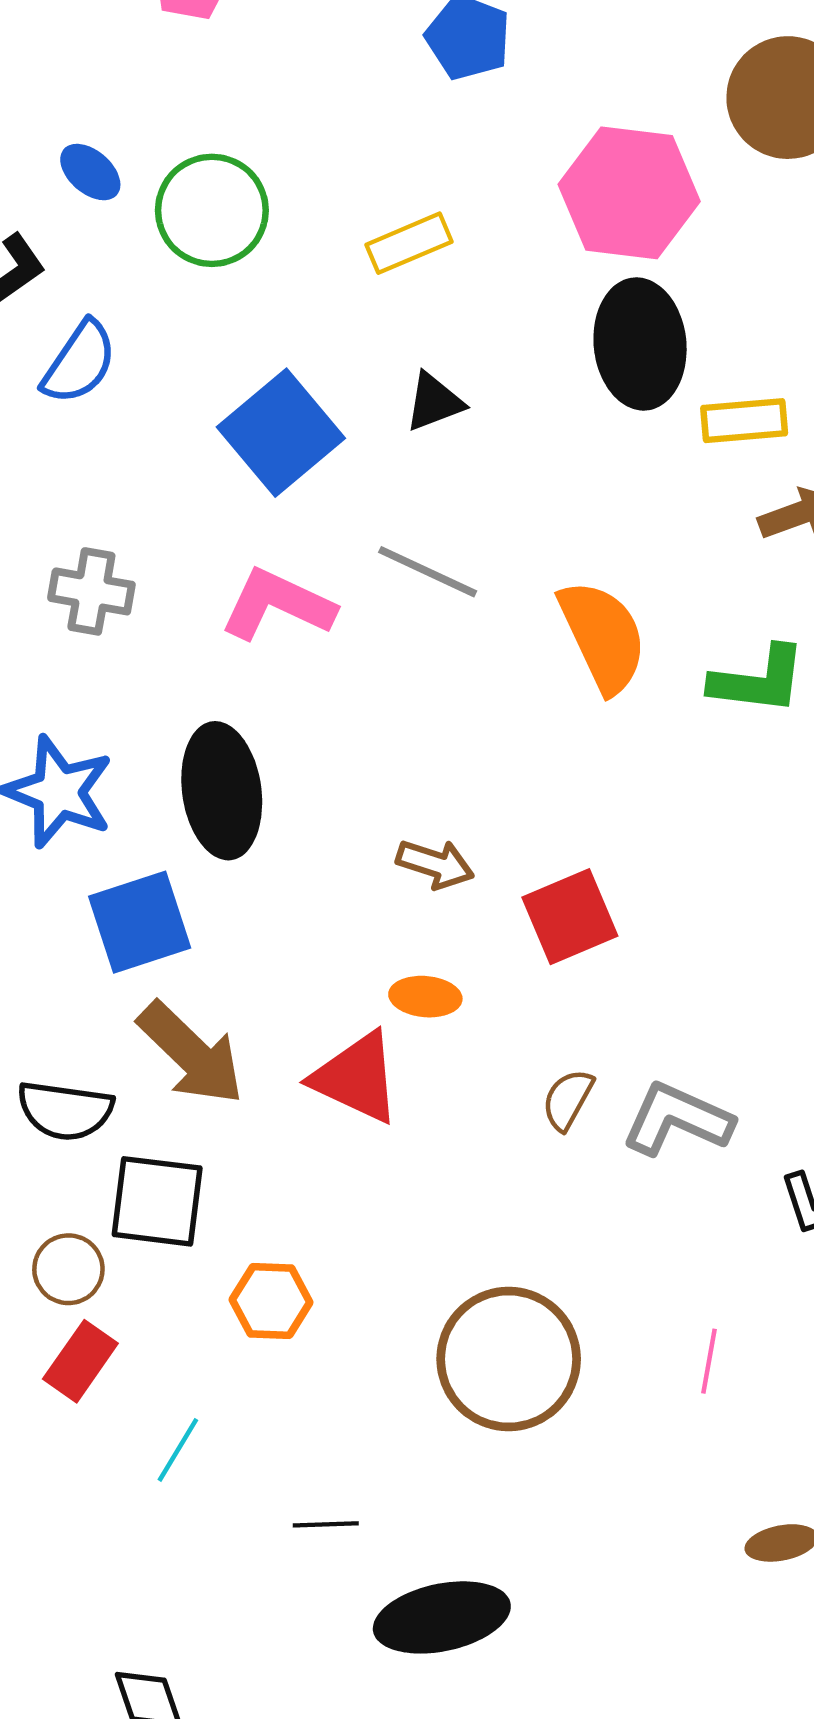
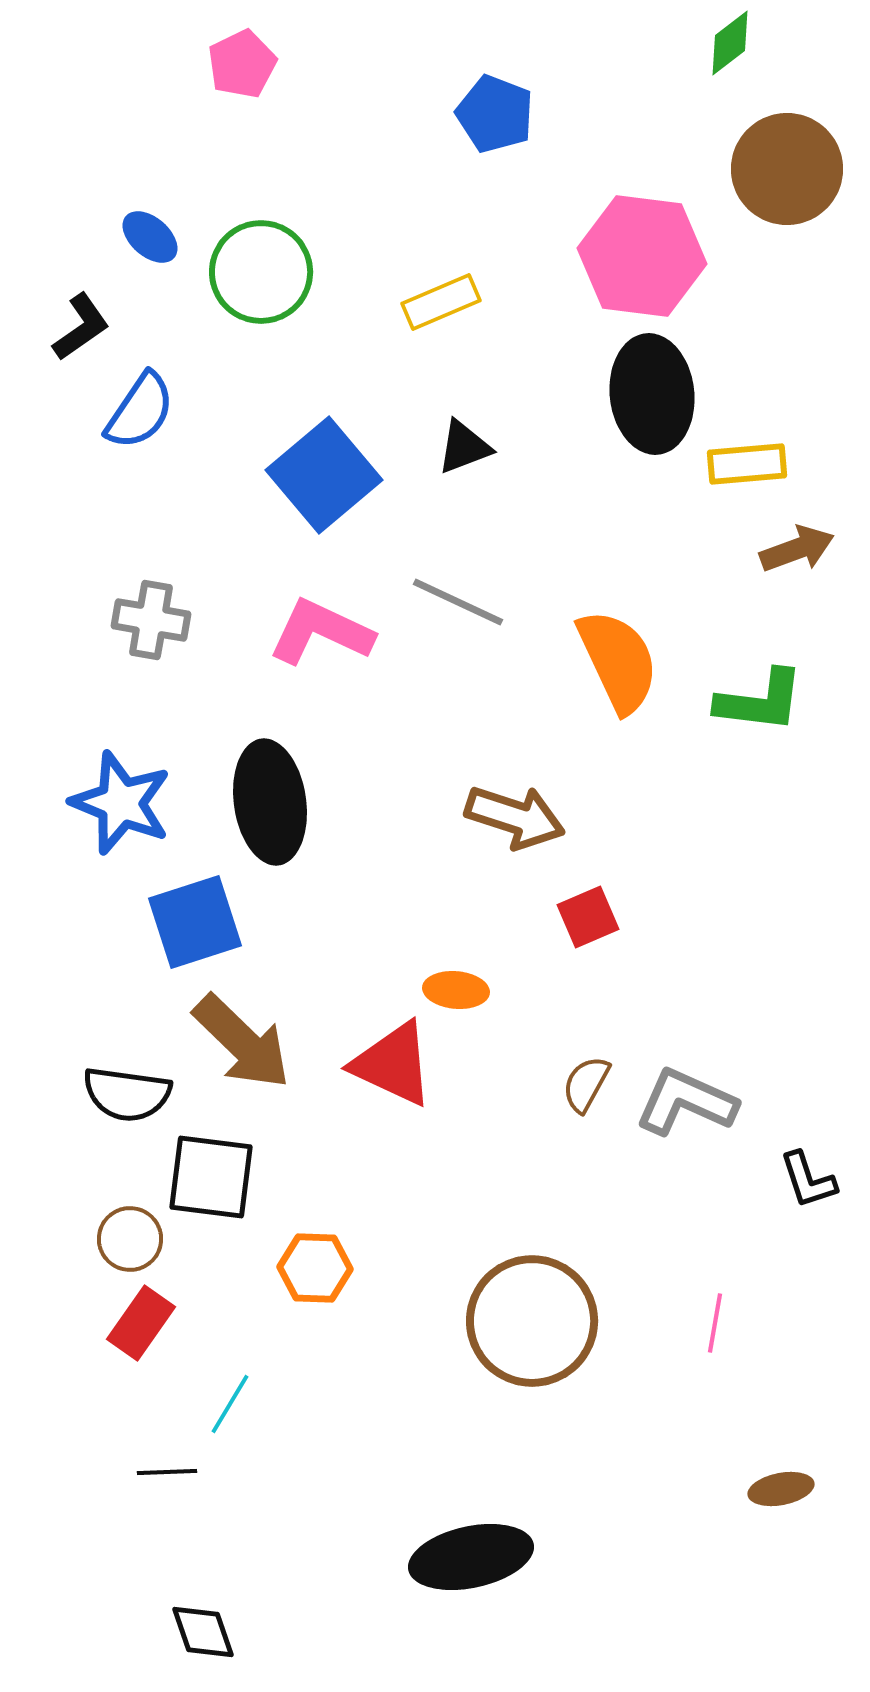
brown arrow: (435, 864) -> (515, 817), moved, size x1.4
red square: (570, 917) -> (588, 917), size x0.7
black line: (326, 1524) -> (167, 1472), moved

